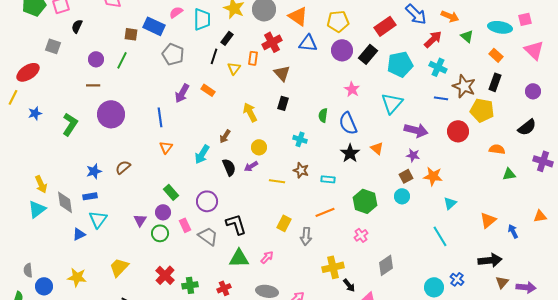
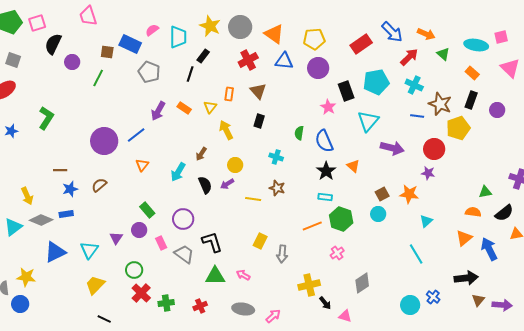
black semicircle: (77, 26) -> (53, 44), size x1.5
gray square: (53, 46) -> (13, 60), moved
black rectangle: (368, 54) -> (346, 91), moved, turned -60
orange rectangle: (253, 58) -> (229, 94), moved
purple circle: (96, 59) -> (72, 62), moved
yellow triangle: (234, 68) -> (210, 107), moved
brown line: (93, 85) -> (60, 170), moved
purple circle: (533, 91) -> (497, 110), moved
yellow pentagon: (482, 110) -> (458, 128), turned -30
purple circle: (111, 114) -> (104, 141), moved
blue line: (160, 117) -> (136, 135), turned 60
green L-shape: (70, 124) -> (46, 118), moved
black semicircle: (527, 127) -> (504, 213), moved
orange semicircle: (497, 149) -> (473, 212), moved
purple star: (413, 155) -> (428, 173), moved
cyan rectangle: (328, 179) -> (325, 197), moved
yellow arrow: (41, 184) -> (27, 196), moved
gray diamond: (65, 202) -> (41, 220), turned -60
orange line: (325, 212) -> (312, 226), moved
cyan triangle: (98, 219) -> (89, 250), moved
blue arrow: (513, 231) -> (489, 249), size x1.6
green circle: (160, 233) -> (134, 270), moved
blue triangle: (79, 234) -> (55, 252), size x1.6
pink arrow: (267, 257) -> (243, 275), turned -104
yellow star: (77, 277) -> (26, 277), moved

